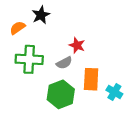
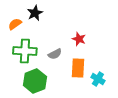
red star: (77, 45) -> (79, 39), moved
green hexagon: (61, 94) -> (35, 81), moved

